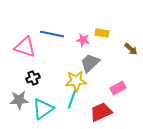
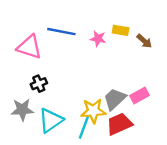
brown arrow: (131, 49) -> (144, 41), moved
gray trapezoid: (90, 63) -> (115, 99), moved
yellow star: (76, 81) -> (93, 111), moved
cyan line: (72, 99) -> (84, 127), moved

